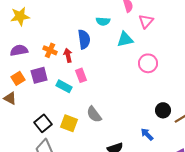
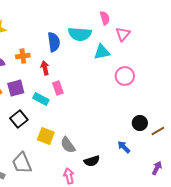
cyan semicircle: (103, 21) -> (80, 34), size x1.6
blue semicircle: (84, 39) -> (54, 42), moved
orange cross: (50, 50) -> (23, 56), moved, turned -32
gray semicircle: (94, 114) -> (68, 145), moved
black square: (43, 123) -> (19, 119), moved

